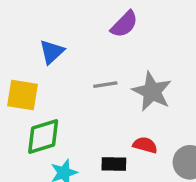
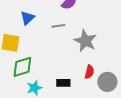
gray line: (105, 85) -> (58, 26), moved
red semicircle: (145, 145) -> (89, 72), moved, turned 88

